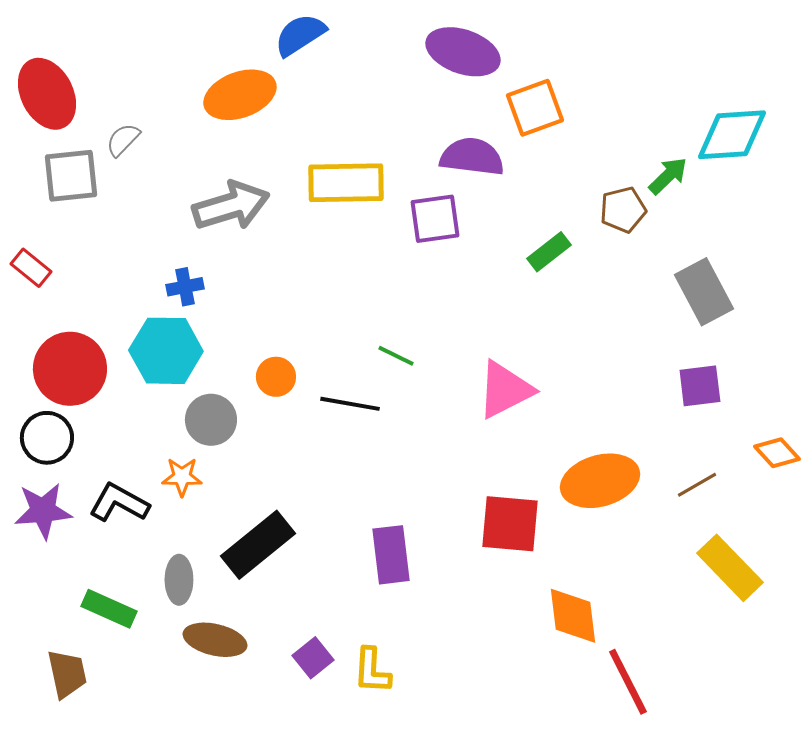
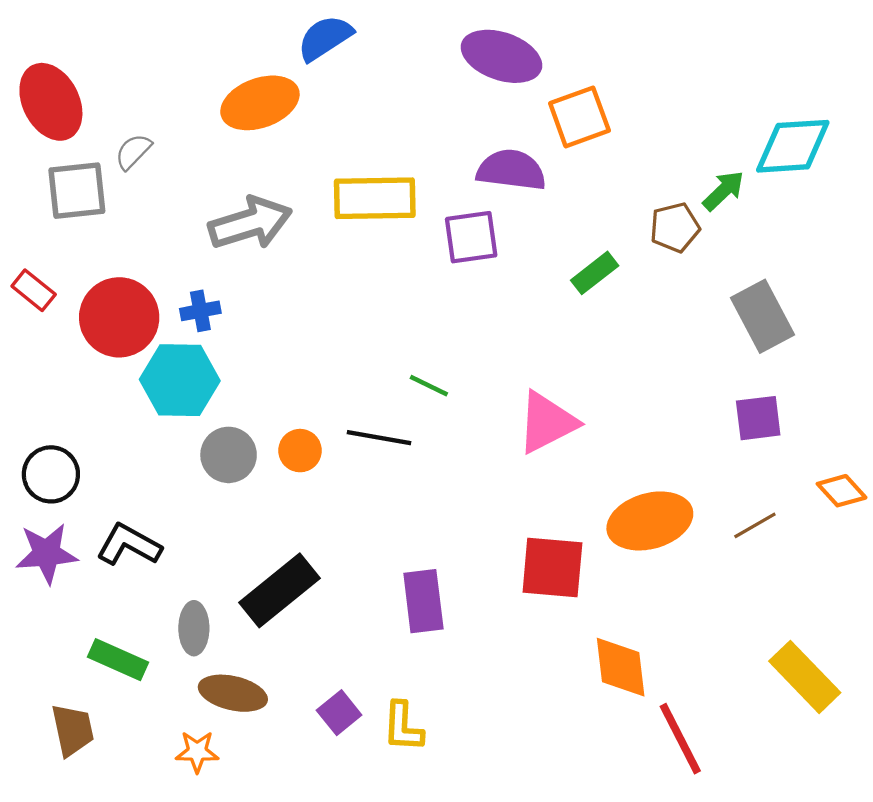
red circle: (70, 369) -> (119, 317), moved
orange circle: (276, 377) -> (300, 451), moved
orange star: (182, 477) -> (197, 752), moved
yellow rectangle: (730, 568) -> (805, 677), moved

